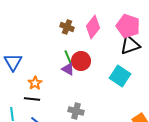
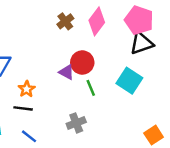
brown cross: (67, 27) -> (65, 21), turned 32
green line: (68, 57) -> (91, 88), moved
gray cross: (76, 111) -> (76, 123), turned -35

